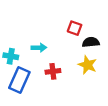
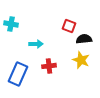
cyan cross: (11, 56) -> (11, 24), moved

